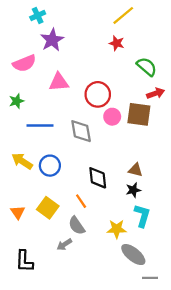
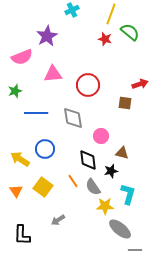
cyan cross: (38, 15) -> (72, 10), moved
yellow line: (123, 15) -> (111, 14), turned -30
green semicircle: (147, 67) -> (130, 32), moved
brown square: (139, 114) -> (125, 103), size x0.6
pink circle: (112, 117) -> (101, 136), moved
yellow arrow: (22, 161) -> (20, 159), moved
black star: (133, 190) -> (111, 171), moved
gray semicircle: (77, 226) -> (93, 187), moved

